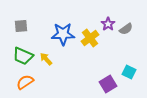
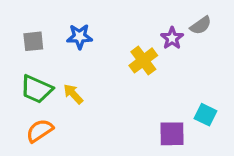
gray semicircle: (126, 29) -> (201, 25), moved
blue star: (63, 34) -> (80, 37), moved, size x0.7
purple square: (108, 84) -> (172, 134), turned 30

